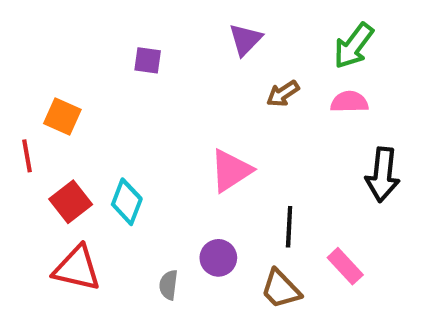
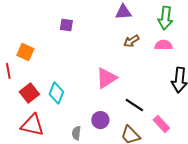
purple triangle: (245, 40) -> (123, 12), moved, turned 42
green arrow: (354, 46) -> (165, 18), turned -30
black line: (289, 227) -> (134, 105), turned -60

